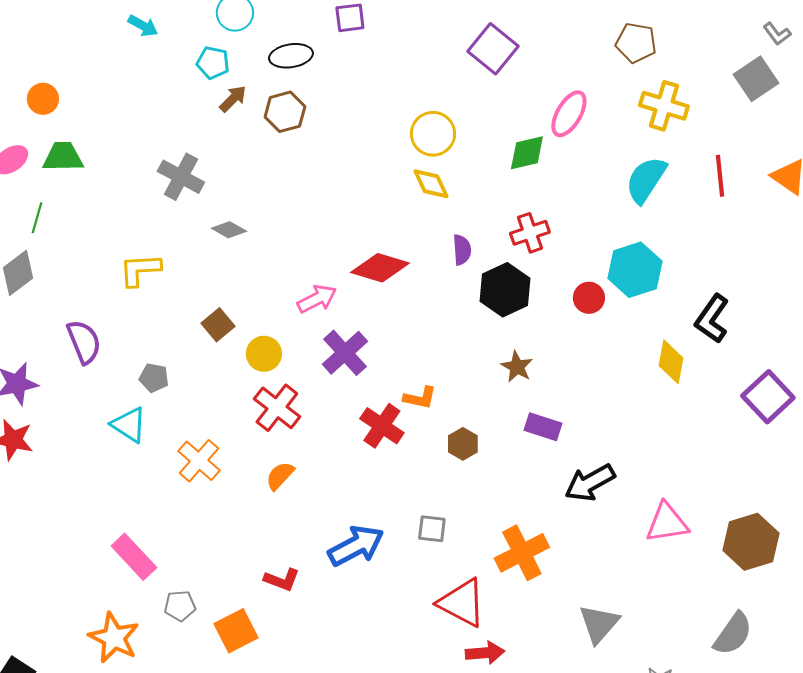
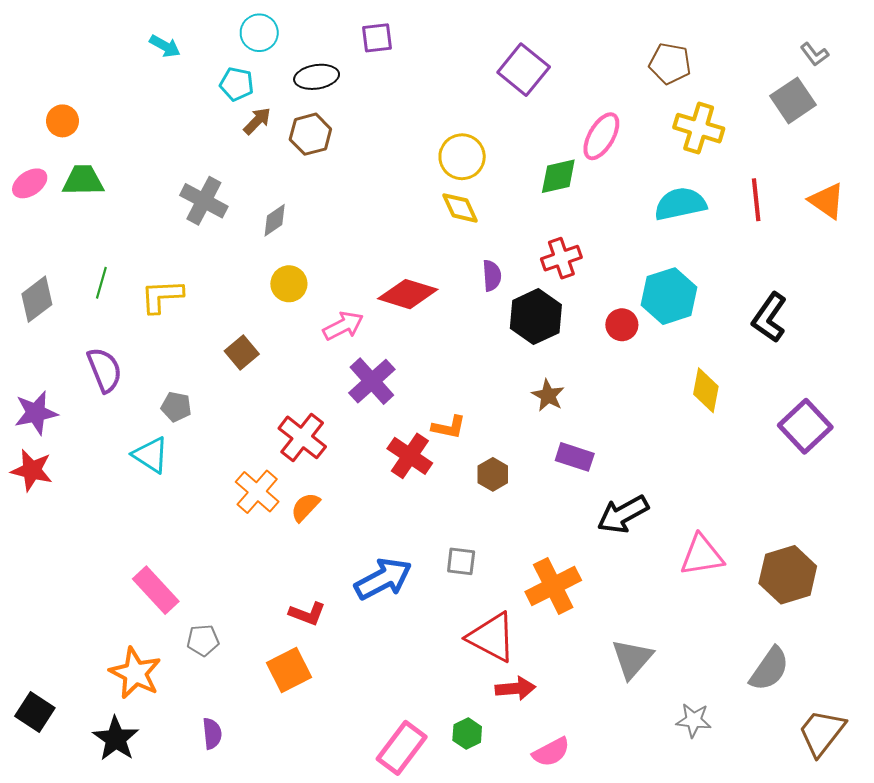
cyan semicircle: (646, 180) -> (680, 204), turned 45
green line: (37, 218) -> (101, 283), moved
gray diamond: (229, 230) -> (275, 220), moved, turned -64
black L-shape: (712, 319) -> (769, 318), moved
yellow circle: (264, 354) -> (289, 284), moved
orange cross: (199, 461) -> (257, 492), moved
orange square: (236, 631) -> (289, 670), moved

